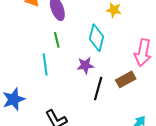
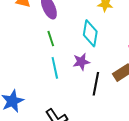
cyan line: (45, 64) -> (55, 68), moved

